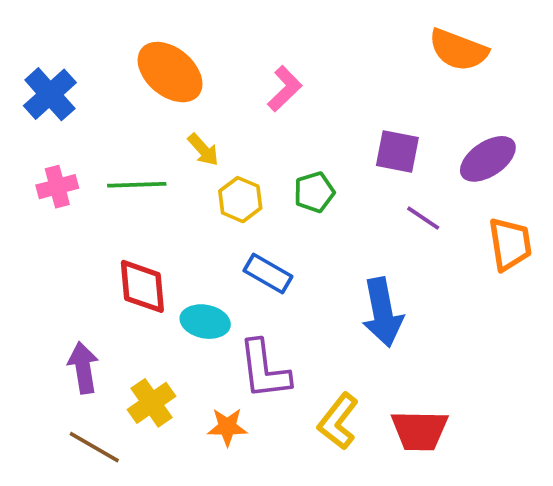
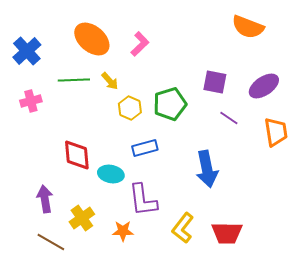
pink L-shape: (285, 89) -> (140, 44), moved
green line: (137, 185) -> (74, 80), moved
green pentagon: (314, 192) -> (170, 104), size x1.5
blue rectangle: (268, 273) -> (145, 148), turned -45

